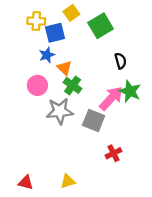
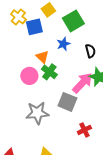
yellow cross: (36, 21) -> (18, 17), turned 35
blue star: (47, 55) -> (63, 44), moved
pink circle: (37, 85) -> (29, 76), moved
gray star: (60, 111) -> (37, 113), moved

